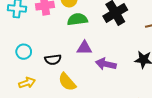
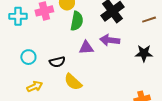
green semicircle: (77, 19) -> (77, 21), turned 114
purple arrow: (106, 64) -> (110, 40), moved

